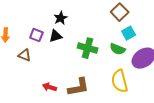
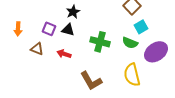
black triangle: (55, 36) -> (68, 30), turned 32
red arrow: (49, 87) -> (64, 54), moved
brown L-shape: (79, 87) -> (91, 81), turned 70

